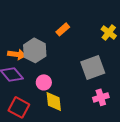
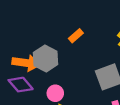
orange arrow: (17, 54) -> (26, 63), size x1.4

